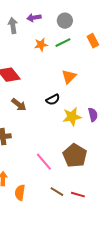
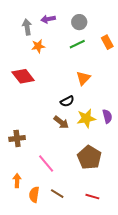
orange star: (41, 45) -> (38, 46), moved
brown arrow: (19, 105) -> (61, 122), moved
pink line: (44, 162) -> (46, 163), moved
brown line: (57, 192) -> (57, 194), moved

